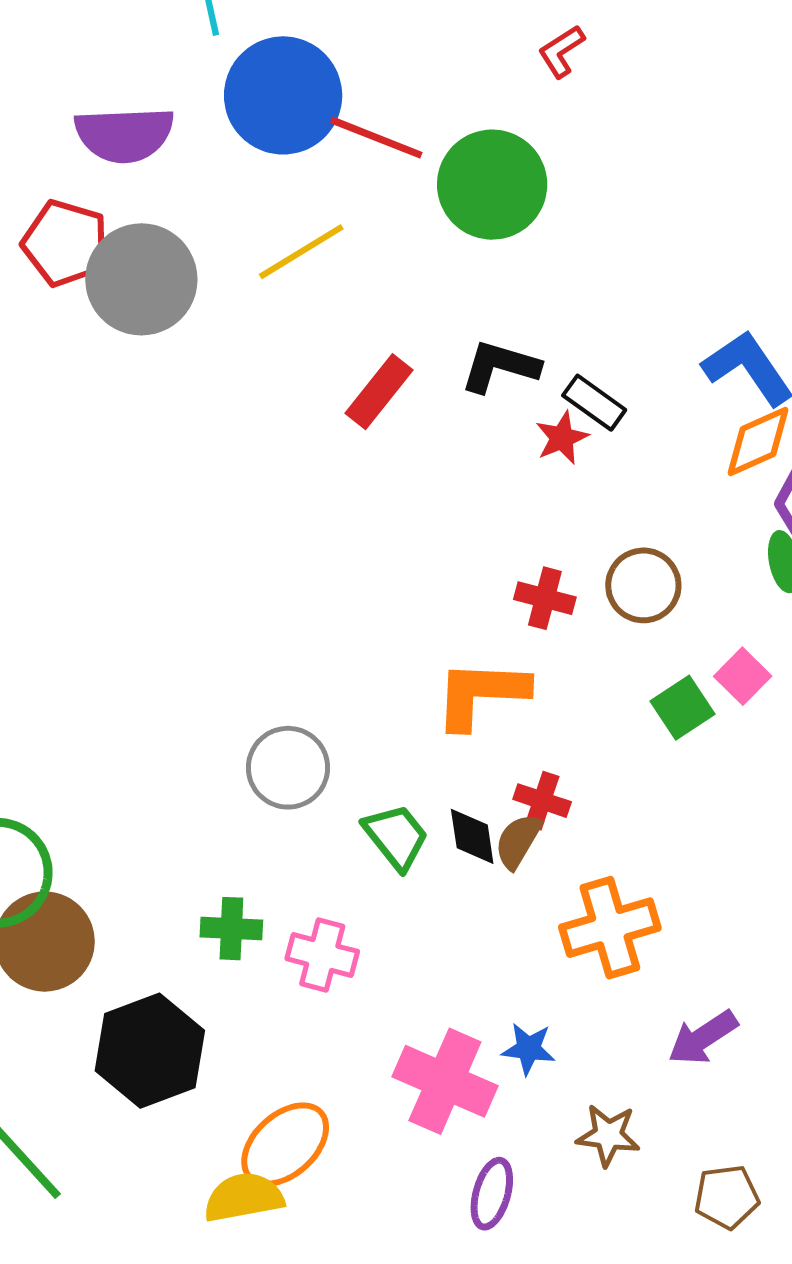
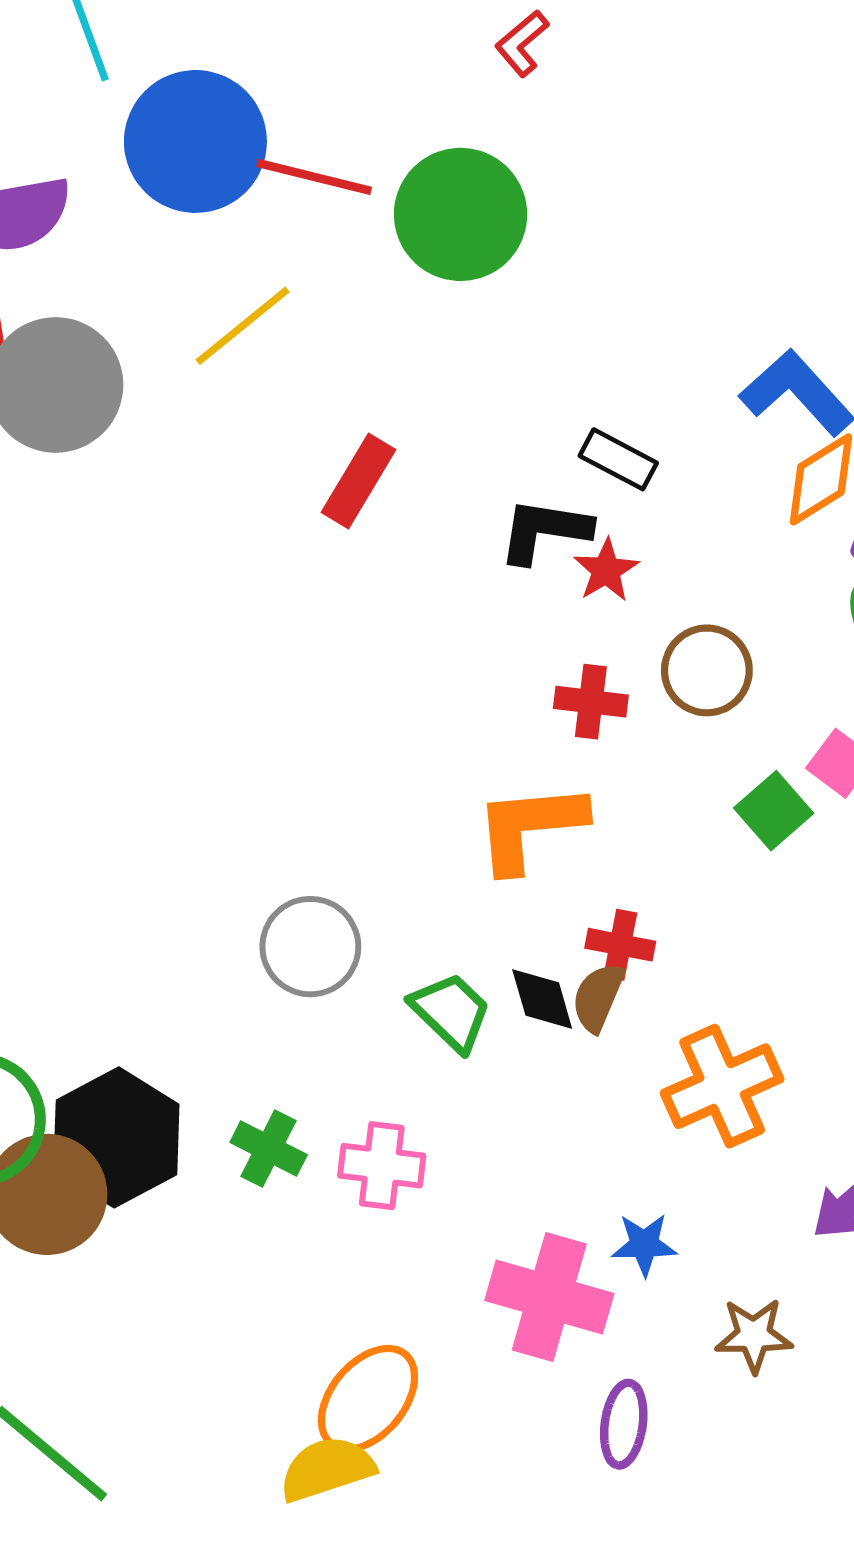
black L-shape: (500, 366) -> (544, 531), moved
red star: (562, 438) -> (606, 570), moved
green cross: (231, 929) -> (269, 1149), turned 32
black hexagon: (150, 1051) -> (116, 1137), moved

